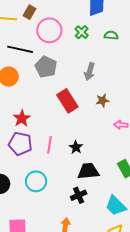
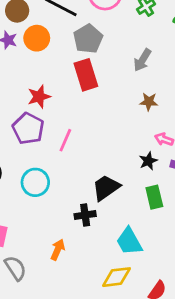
red rectangle: (67, 101) -> (86, 75), moved
black star: (76, 147) -> (148, 161), moved
black trapezoid: (88, 171) -> (106, 188), turned -45

